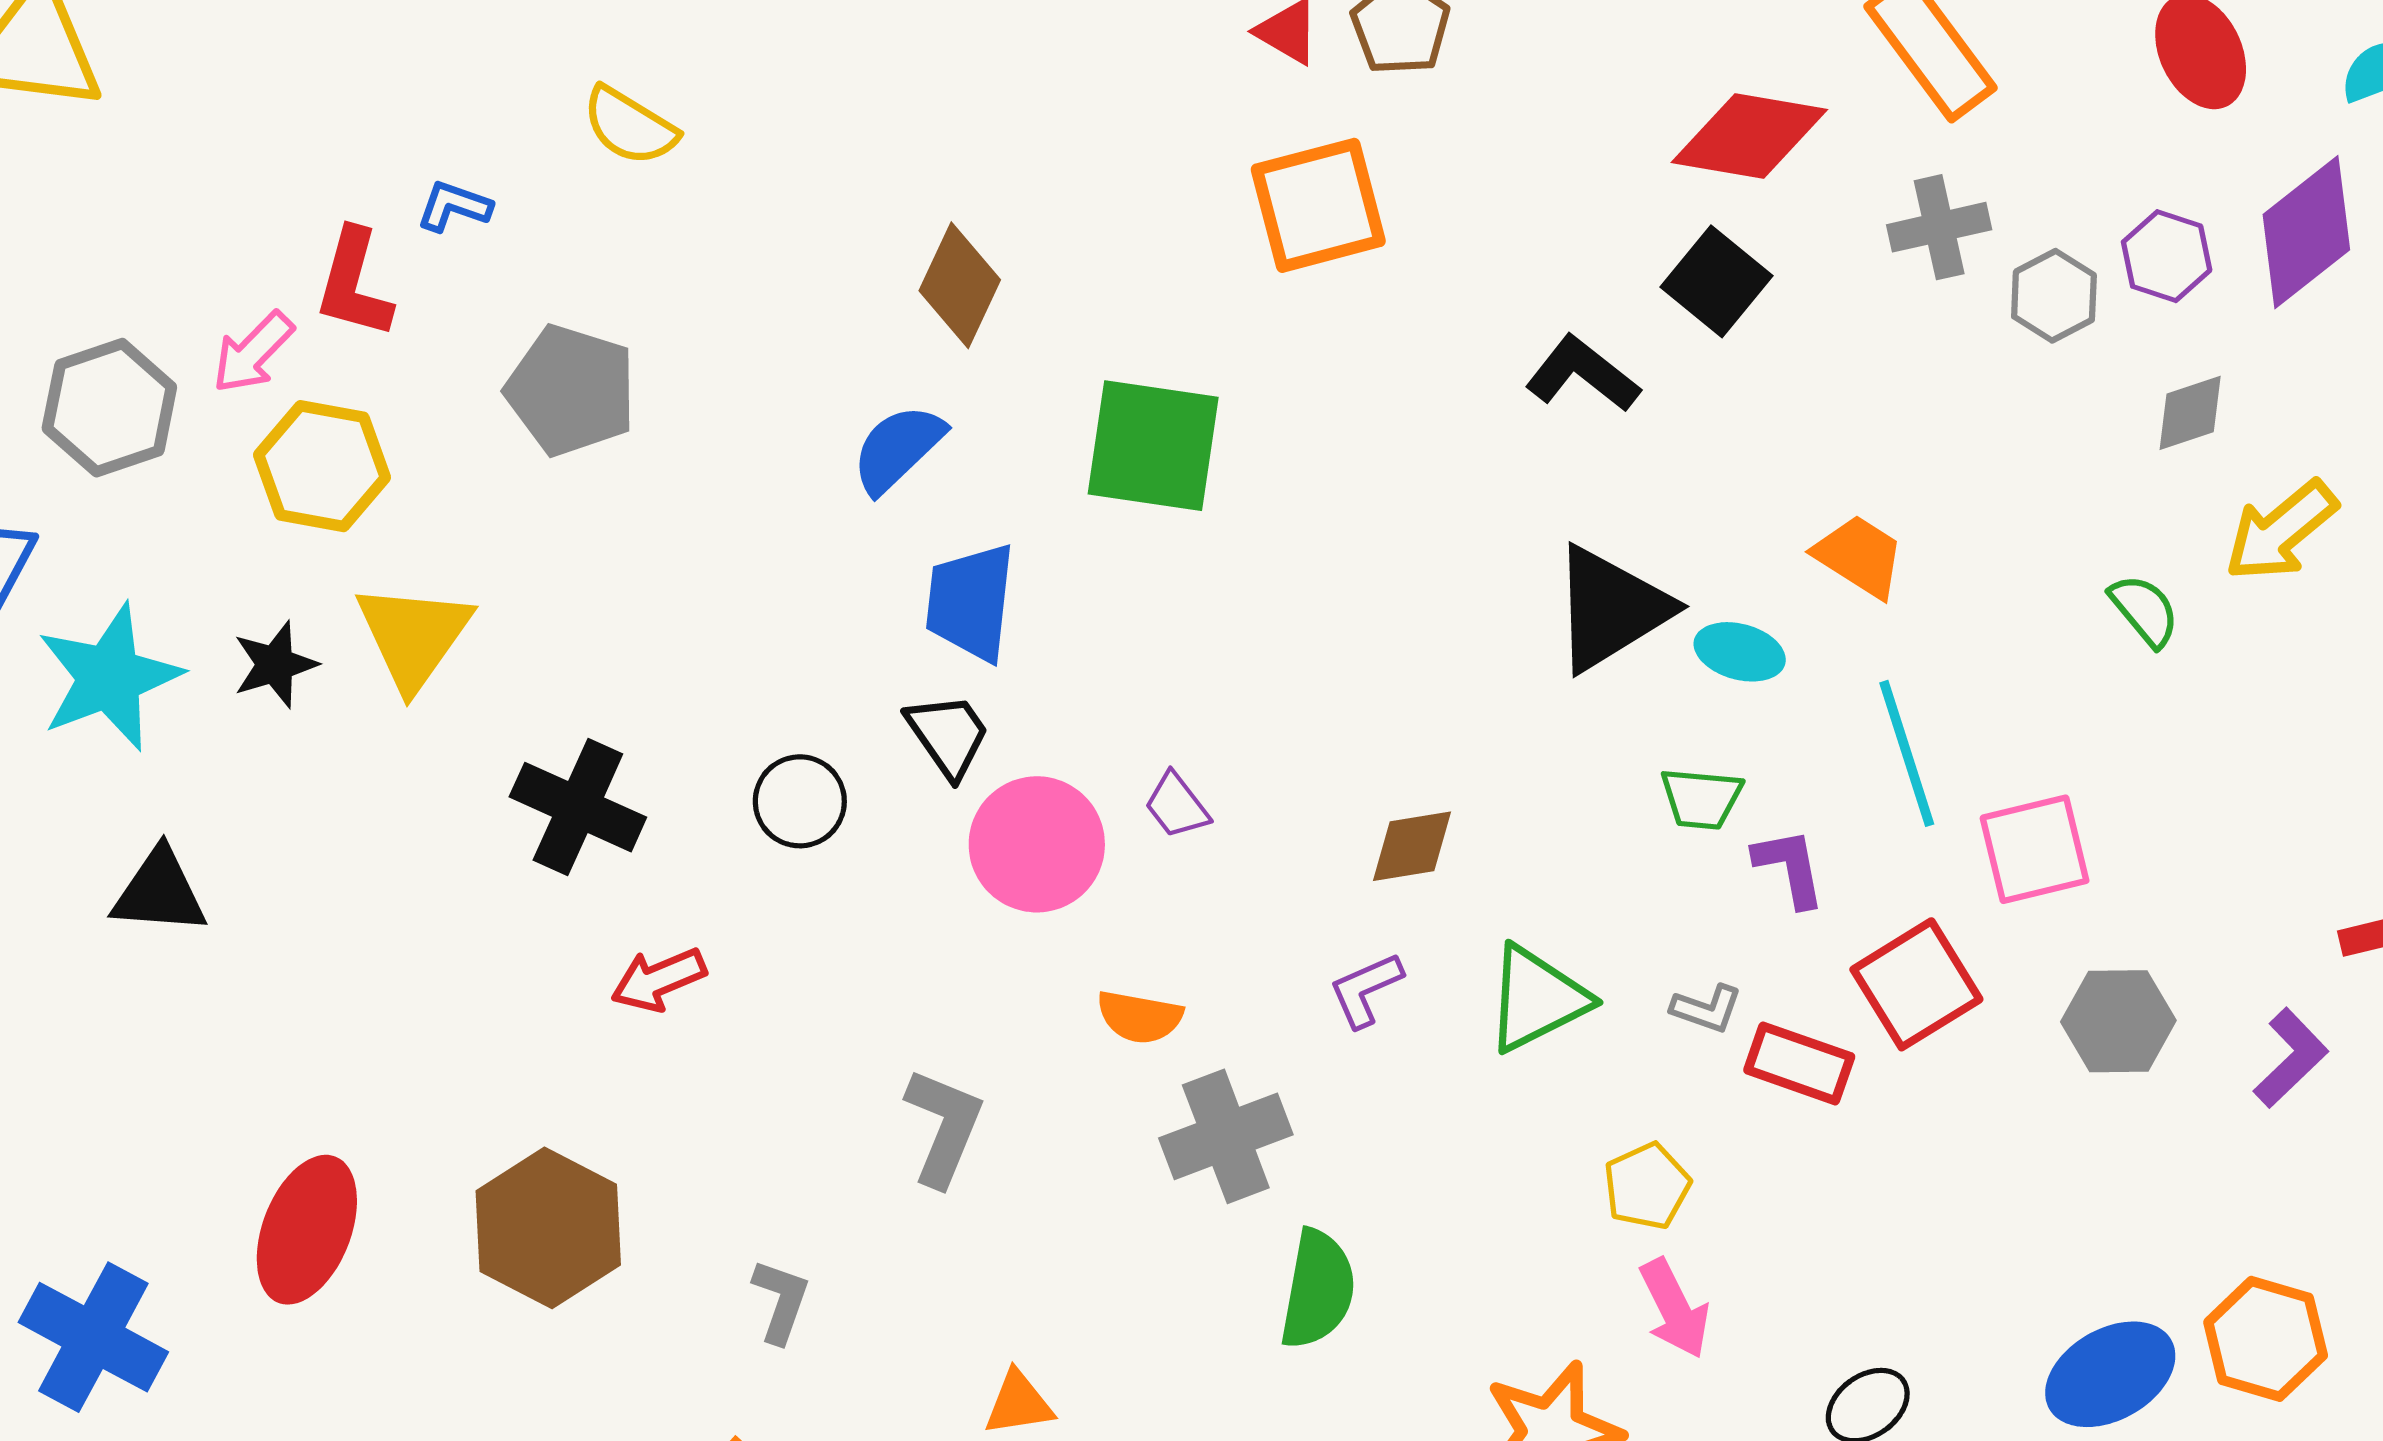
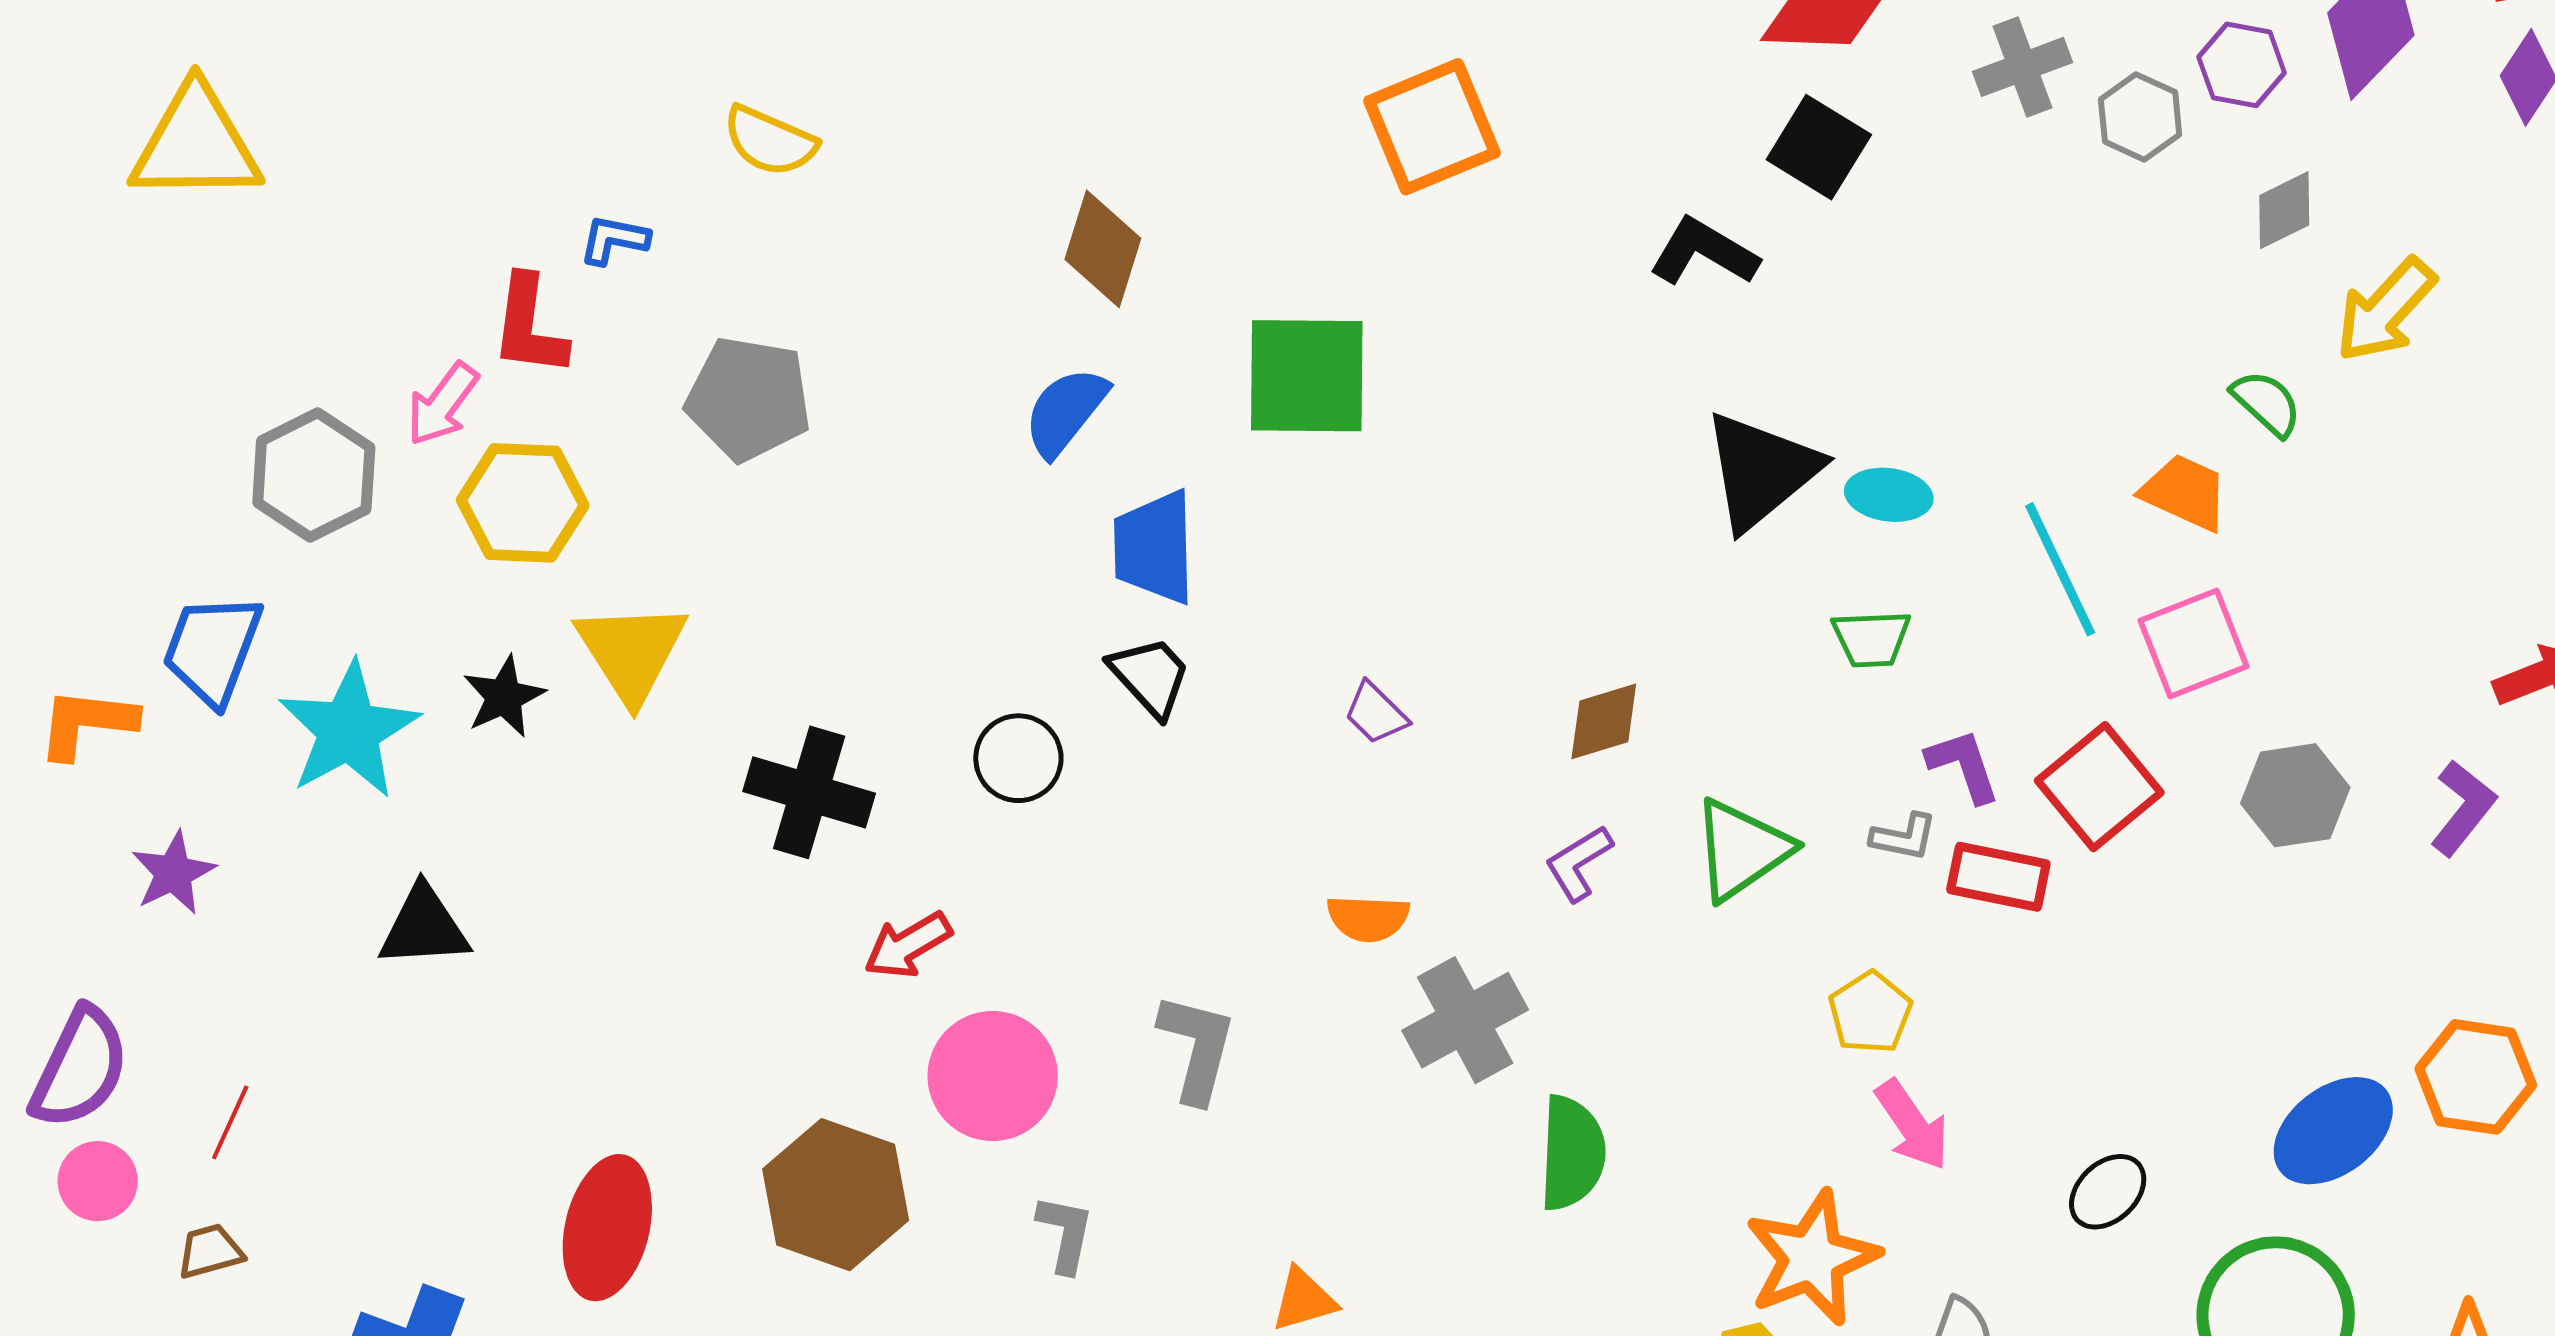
orange trapezoid: (1859, 556) -> (2185, 492), moved
pink circle: (1037, 844) -> (993, 1076), moved
purple L-shape: (1790, 867) -> (1963, 765), moved

